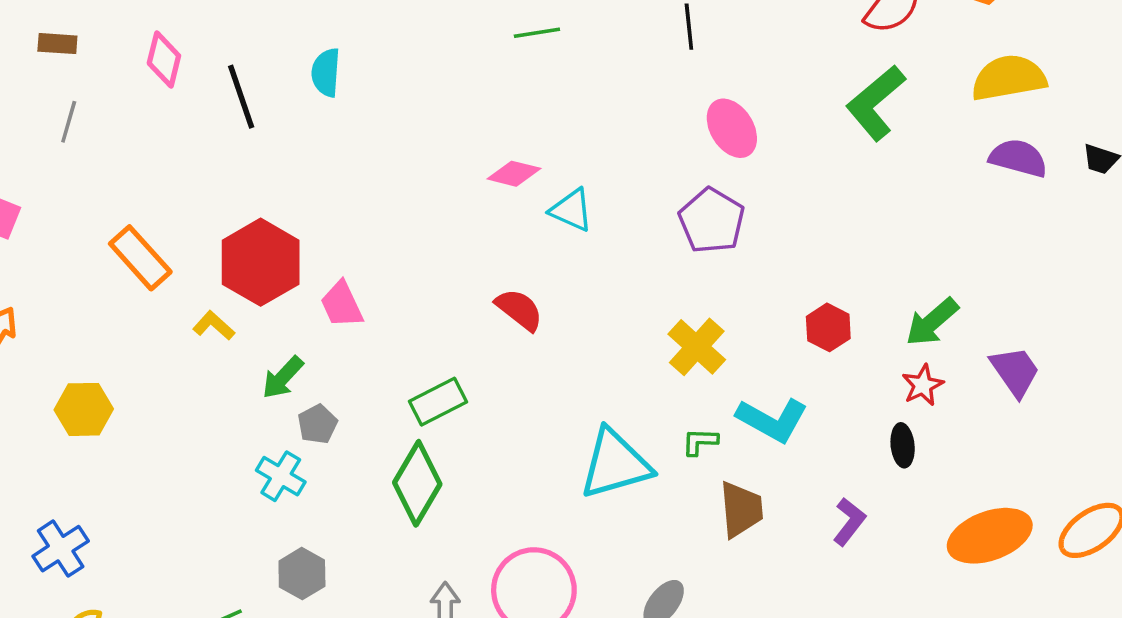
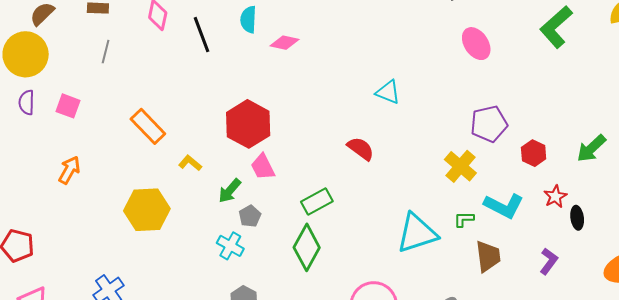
pink diamond: (514, 174) -> (284, 43), moved
purple pentagon: (712, 221) -> (489, 124), moved, turned 30
red hexagon: (261, 262) -> (248, 124), moved
pink trapezoid: (342, 305) -> (263, 167), moved
red star: (923, 385) -> (555, 196), moved
yellow hexagon: (84, 409) -> (147, 210), moved, size x1.4

